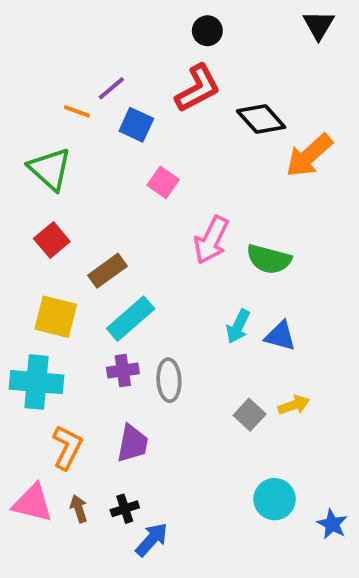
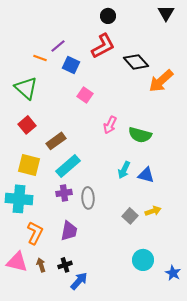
pink arrow: (211, 240) -> (110, 125), size x0.7

